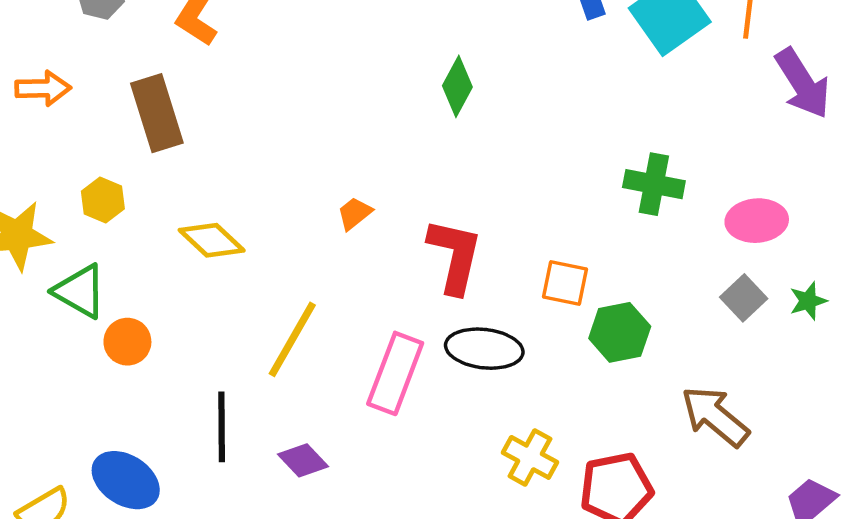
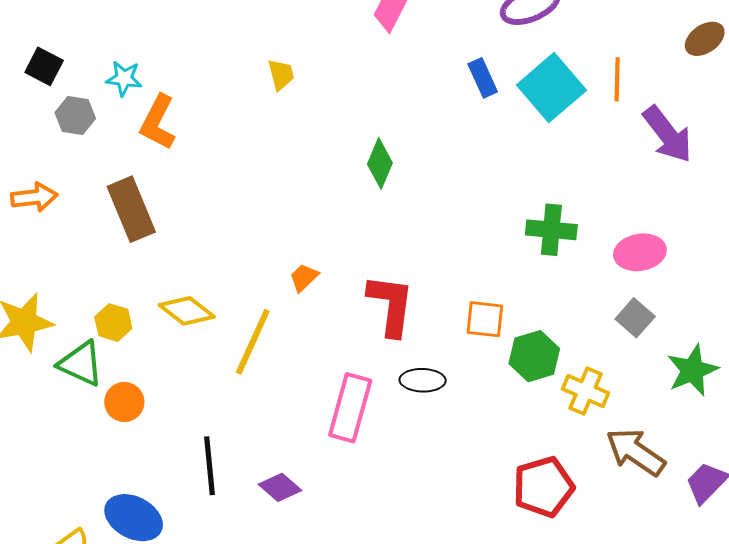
yellow hexagon: (103, 200) -> (113, 323), moved
green star: (808, 301) -> (692, 370), moved, size x1.6
yellow line: (292, 339) -> (253, 342), moved
black ellipse: (484, 349) -> (423, 380), size x0.7
brown arrow: (715, 416) -> (635, 452), moved
yellow cross: (530, 457) -> (586, 391), moved

